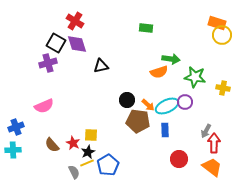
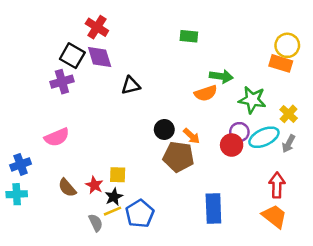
orange rectangle: (217, 23) -> (281, 63), moved
yellow cross: (223, 88) -> (289, 114), turned 32
cyan ellipse: (167, 106) -> (264, 137), moved
blue rectangle: (165, 130) -> (213, 208), moved, size x1.6
gray arrow: (206, 131) -> (289, 144), moved
red circle: (179, 159) -> (232, 145), moved

